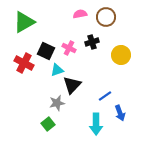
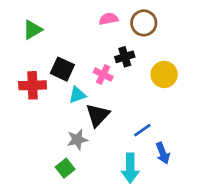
green triangle: (24, 22) -> (33, 30), size x0.7
pink cross: (69, 48) -> (103, 74), moved
red cross: (24, 63) -> (33, 85), turned -30

